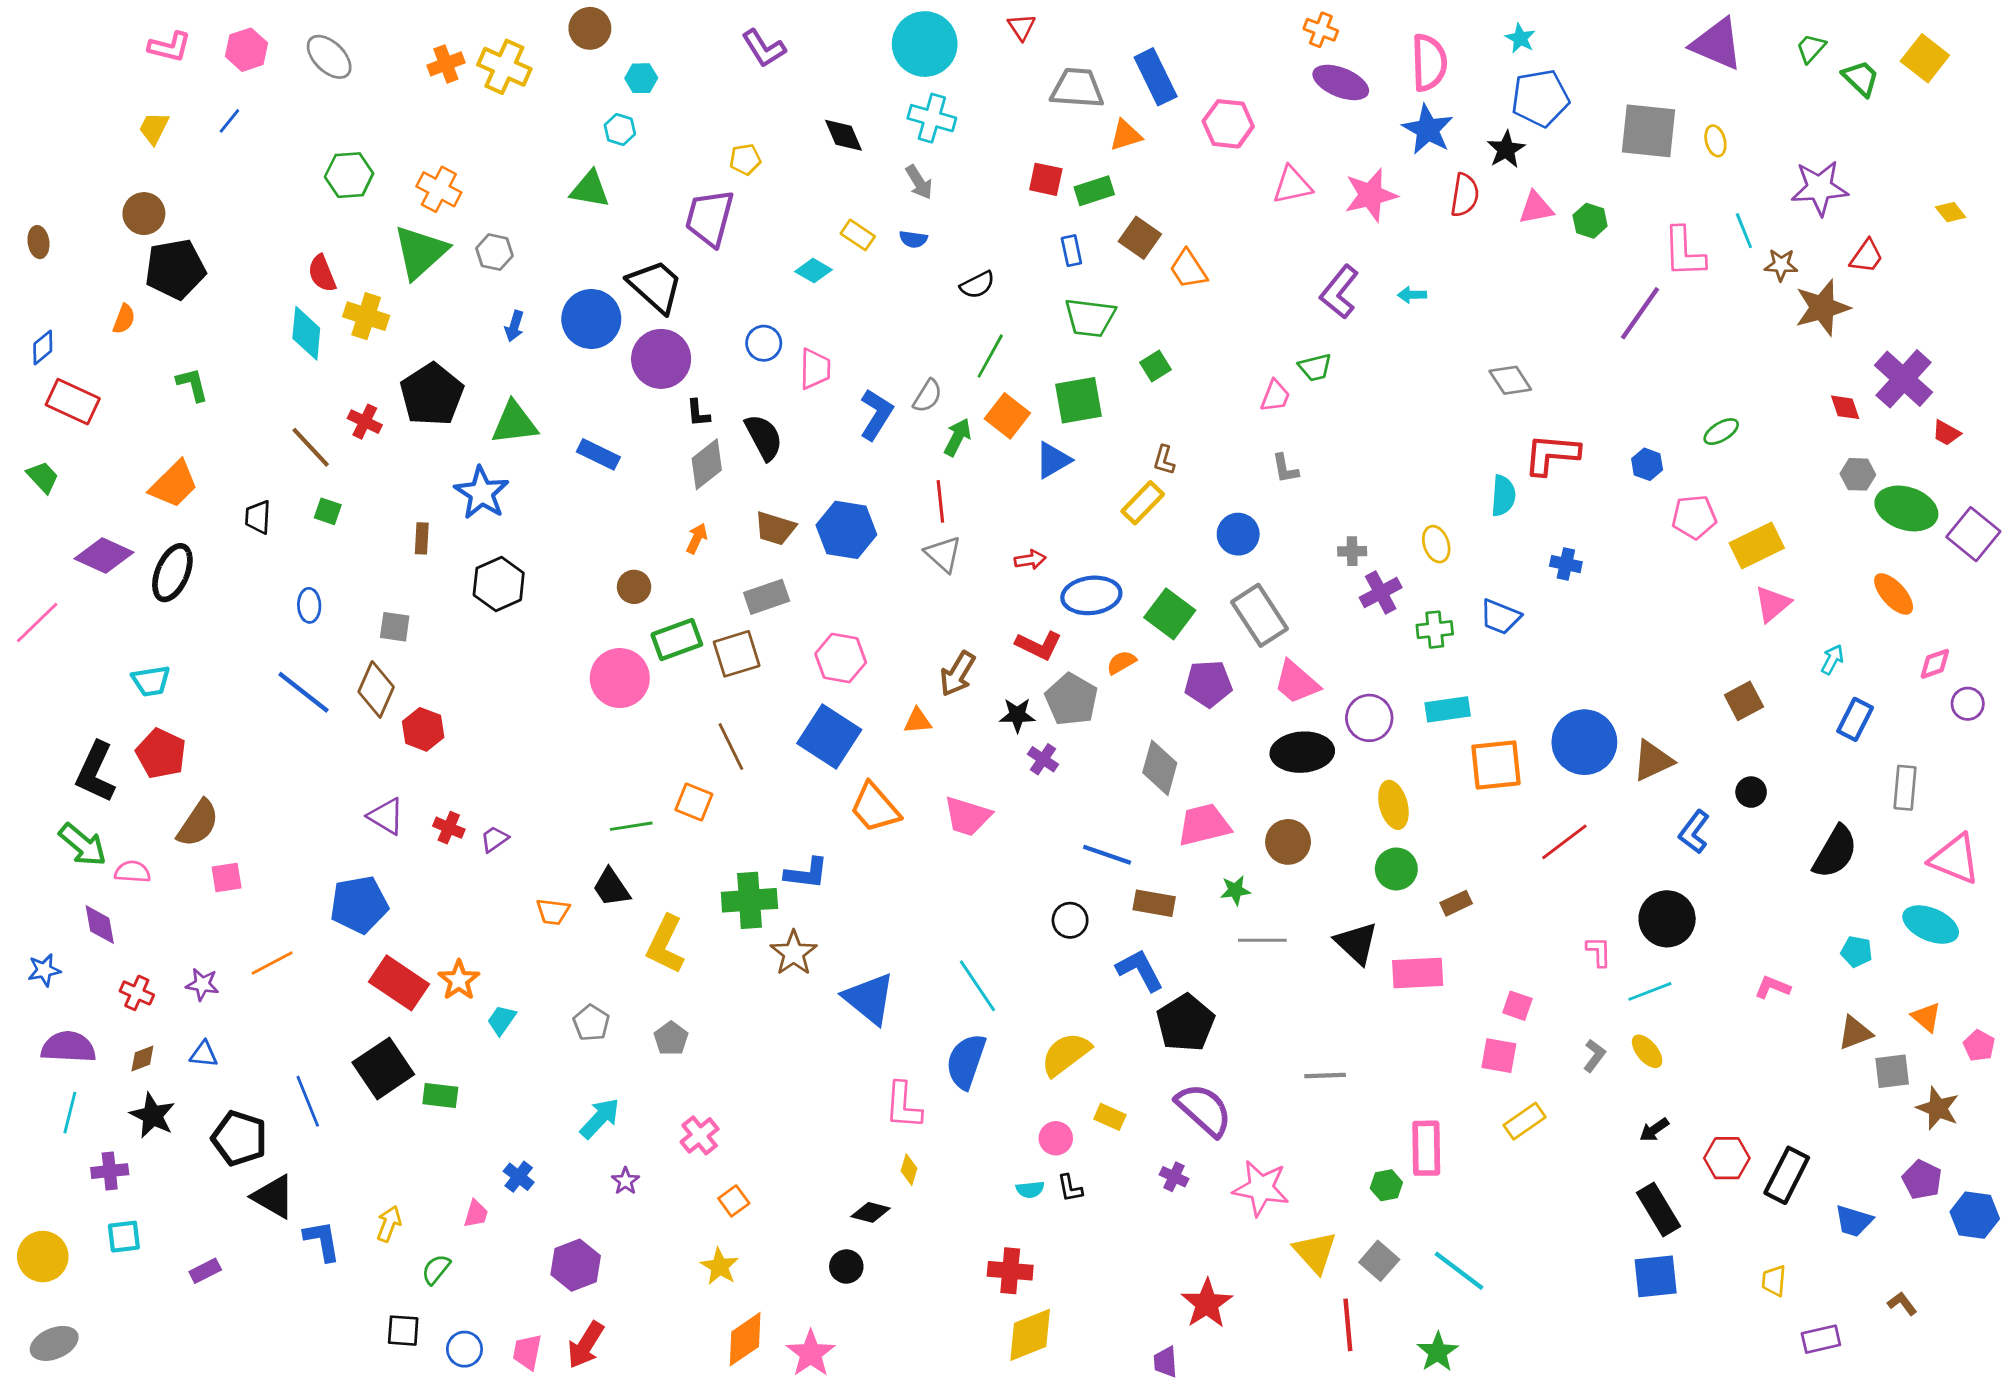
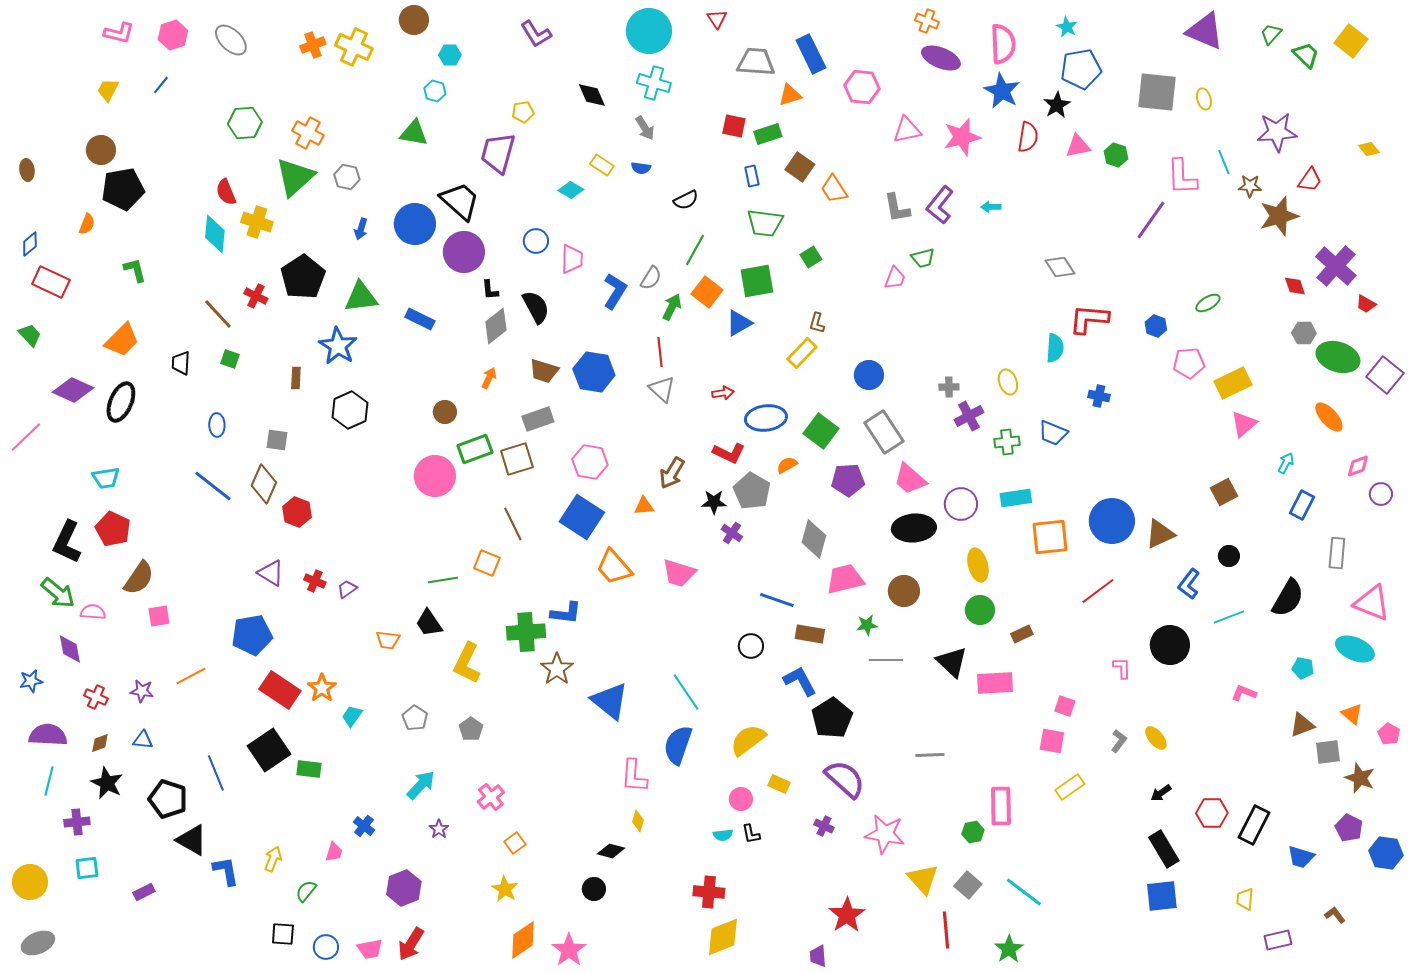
gray L-shape: (1285, 469) -> (897, 208), moved, size x1.4
cyan line: (1650, 991) -> (1229, 617), moved
pink trapezoid: (527, 1352) -> (370, 949), turned -112

